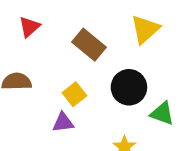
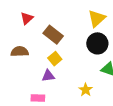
brown rectangle: (89, 45) -> (53, 35), moved
black circle: (129, 87) -> (97, 43), moved

